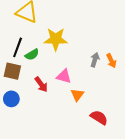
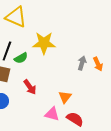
pink triangle: (64, 76) -> (52, 114), moved
red semicircle: (99, 117) -> (75, 119), moved

